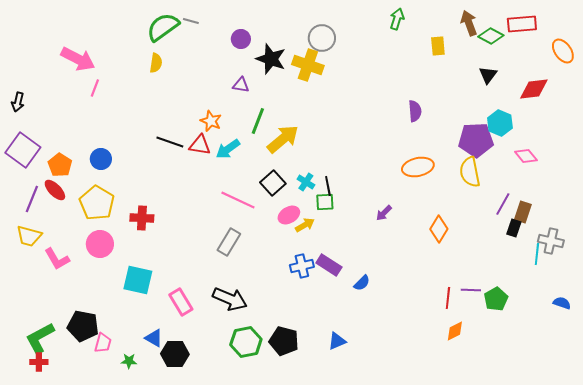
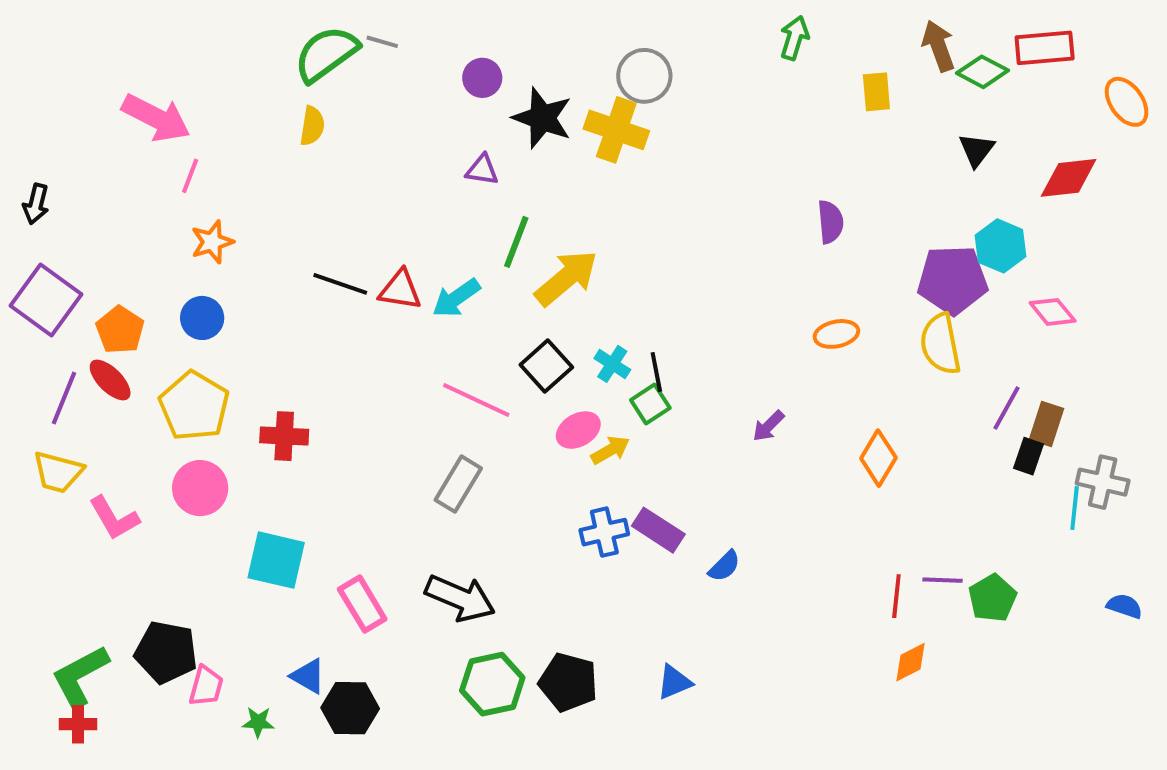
orange star: (211, 121) -> (212, 242), moved, turned 30
orange ellipse: (418, 167) -> (836, 334), size x0.7
green square: (325, 202) -> (650, 404), turned -30

